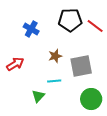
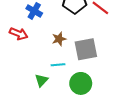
red arrow: (15, 64) -> (19, 34), moved, turned 54
green circle: (91, 99) -> (81, 83), moved

